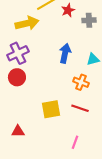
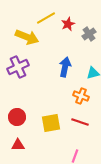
gray cross: (89, 20) -> (89, 34), turned -32
yellow arrow: (27, 23) -> (27, 37), turned 35
red circle: (17, 77) -> (17, 117), moved

